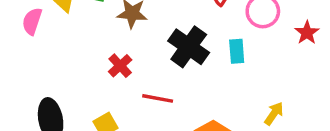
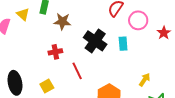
red cross: (120, 66) -> (55, 52), turned 32
red line: (158, 98) -> (77, 71), turned 54

